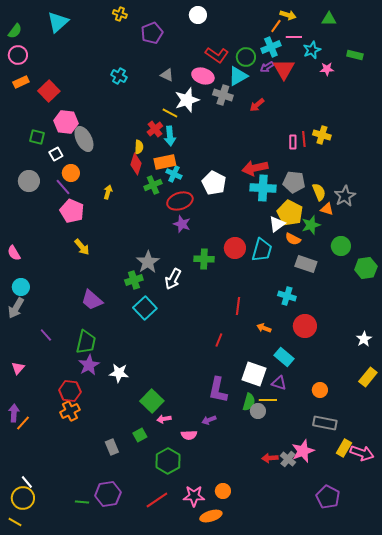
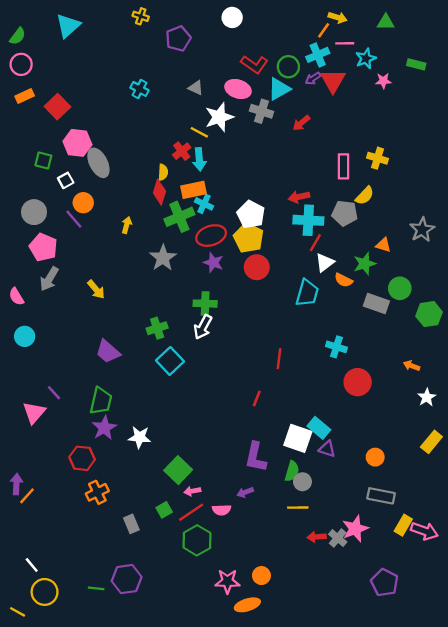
red line: (304, 139) -> (315, 243), moved, turned 35
pink rectangle: (293, 142) -> (344, 166), size x1.5
red arrow: (255, 168) -> (299, 197), size x0.7
green cross: (153, 185) -> (179, 217), size x1.4
yellow semicircle: (319, 192) -> (365, 196), moved, turned 66
gray star: (345, 196) -> (422, 230), moved
pink pentagon: (72, 211) -> (43, 247), moved
yellow pentagon: (290, 213) -> (249, 238), moved
red circle: (235, 248) -> (257, 267), moved
green cross: (204, 259) -> (205, 304), moved
gray star: (148, 262) -> (163, 258), moved
gray rectangle: (306, 264) -> (376, 304), moved
gray arrow: (16, 308) -> (49, 279), moved
orange arrow: (264, 328) -> (412, 366), moved
cyan rectangle: (284, 357) -> (319, 428), moved
pink triangle: (18, 368) -> (34, 413), moved, size x1.5
yellow line: (268, 400) -> (298, 508), moved
orange cross: (70, 411) -> (97, 492), moved
yellow circle: (23, 498) -> (45, 592), moved
red line: (157, 500) -> (191, 512), moved

